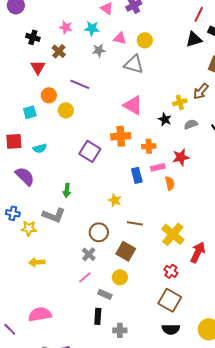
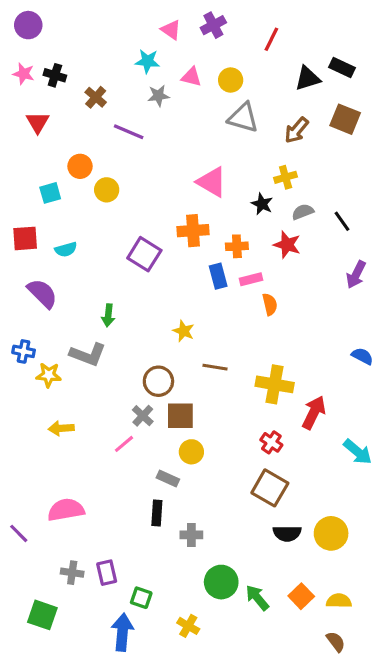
red line: (199, 14) -> (271, 39), moved
pink star: (66, 27) -> (24, 74), moved
gray triangle: (134, 64) -> (243, 118), moved
red triangle: (38, 67) -> (38, 122), moved
purple line: (80, 84) -> (129, 132), moved
brown arrow: (201, 91) -> (297, 130), moved
red star: (181, 157) -> (287, 245), moved, turned 30
blue rectangle: (137, 175) -> (218, 276), moved
yellow cross: (173, 234) -> (275, 384), turned -30
brown square: (126, 251) -> (180, 416), moved, turned -30
pink line: (85, 277) -> (124, 444), moved
black semicircle: (171, 329) -> (287, 533), moved

